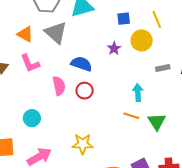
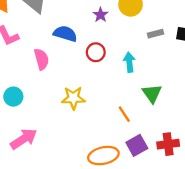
red circle: (85, 91) -> (96, 52), moved
orange line: (131, 116) -> (124, 114), moved, turned 42
yellow star: (83, 144) -> (73, 98), moved

